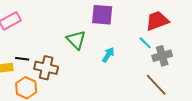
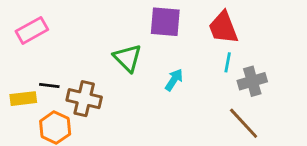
red trapezoid: (157, 21) -> (223, 28), moved, turned -90
cyan line: (145, 43) -> (228, 62), turned 56

